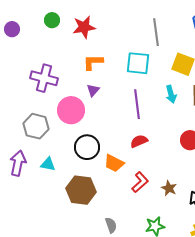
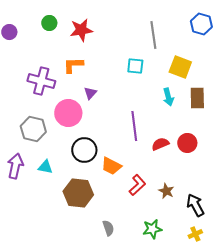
orange L-shape: (93, 62) -> (73, 65), moved
cyan square: (138, 63) -> (135, 66), size x0.7
purple line: (137, 104) -> (134, 126), moved
red semicircle: (139, 141) -> (160, 144), moved

